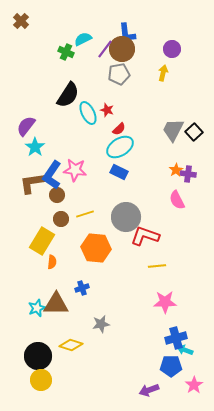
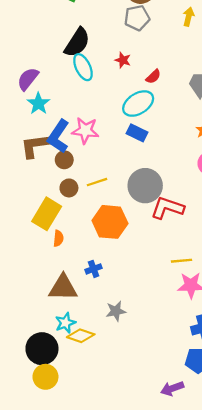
cyan ellipse: (88, 113) -> (83, 67), moved
red semicircle: (119, 129) -> (153, 77), moved
yellow line: (157, 266) -> (182, 261), moved
cyan star: (37, 308) -> (65, 323), moved

